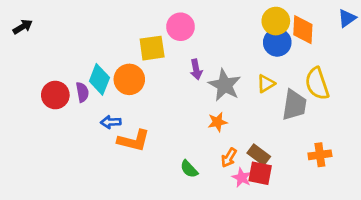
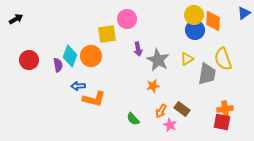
red circle: (55, 95) -> (29, 60), moved
red square: (260, 173) -> (222, 122), moved

